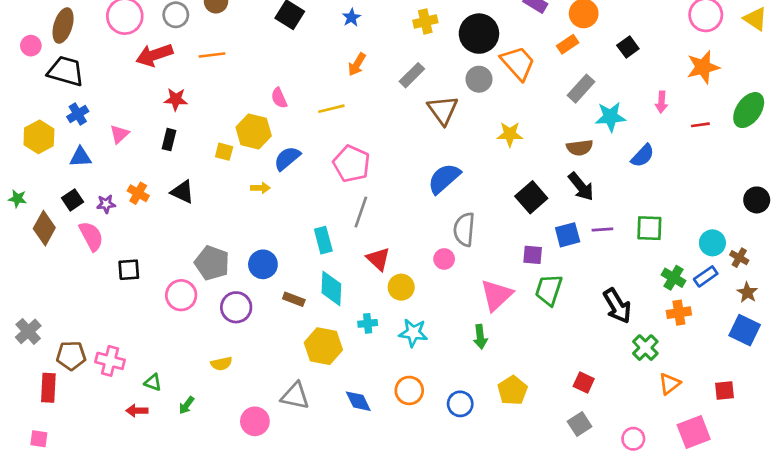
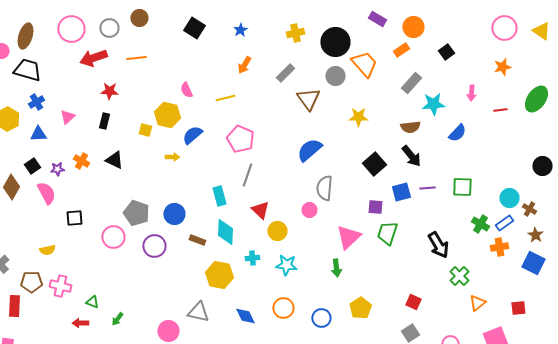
orange star: (703, 67) -> (502, 67), size x0.7
orange cross: (679, 313) -> (499, 247), moved
yellow semicircle: (221, 364) -> (47, 250), moved

